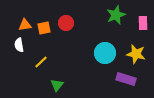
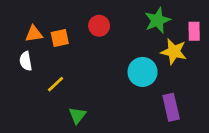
red circle: (66, 23) -> (99, 26), moved
yellow star: (136, 54) -> (174, 52), moved
purple rectangle: (126, 79) -> (171, 107), turned 60

